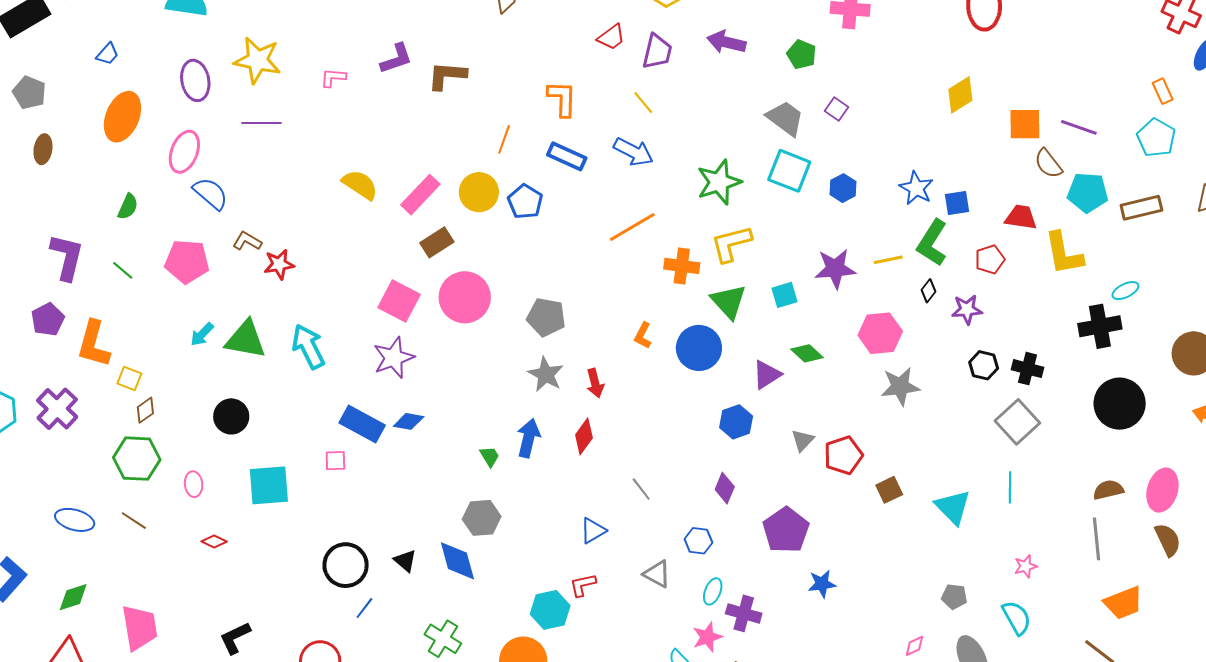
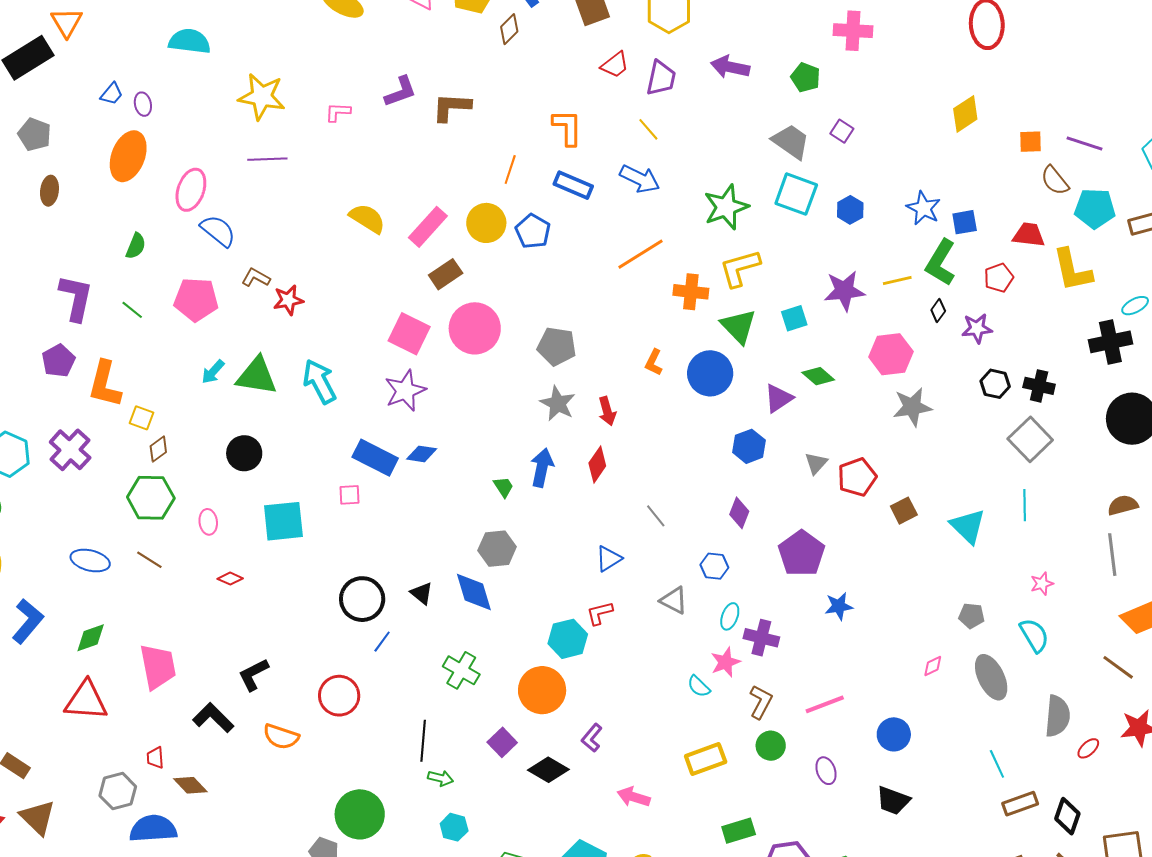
purple ellipse: (195, 80) -> (143, 104), moved, size x0.6
orange square: (1025, 124) -> (1031, 142), size x0.7

